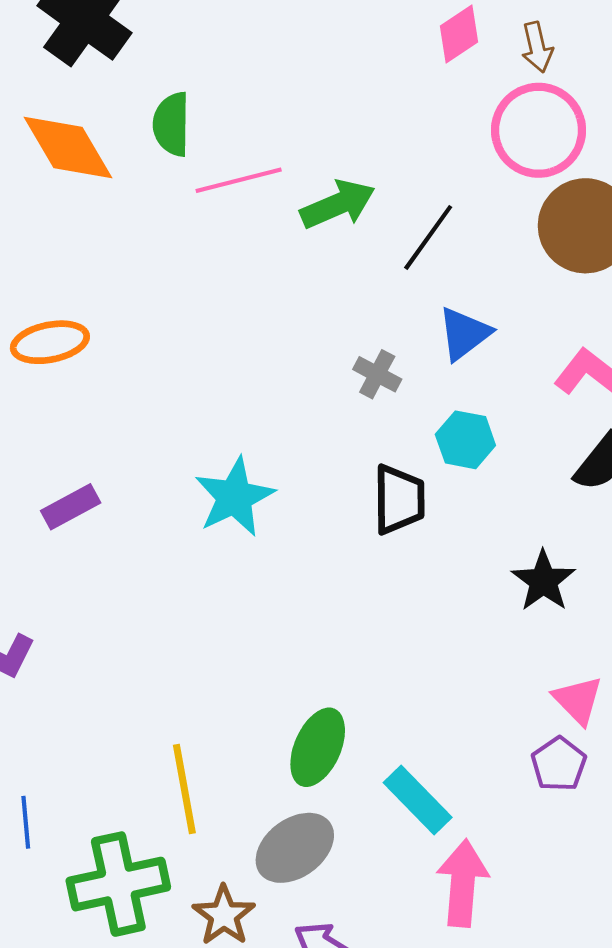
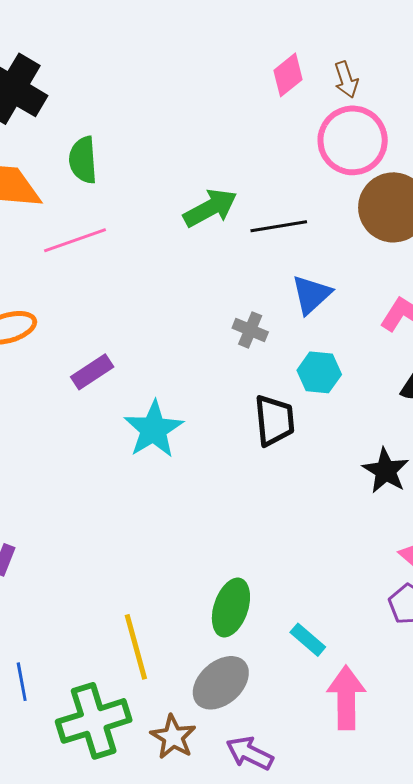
pink line: (239, 180) -> (75, 240), moved
black line: (428, 237) -> (279, 226), turned 50
purple rectangle: (71, 507) -> (92, 372), moved
cyan rectangle: (418, 800) -> (308, 640), size x0.7

